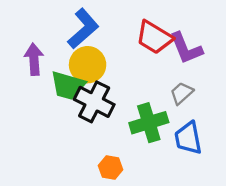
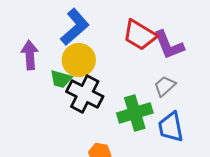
green trapezoid: (68, 85) -> (61, 79), size x0.7

